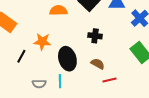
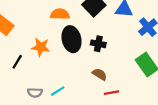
black ellipse: (67, 59) -> (72, 39), moved
cyan line: (60, 81) -> (58, 91), turned 56

